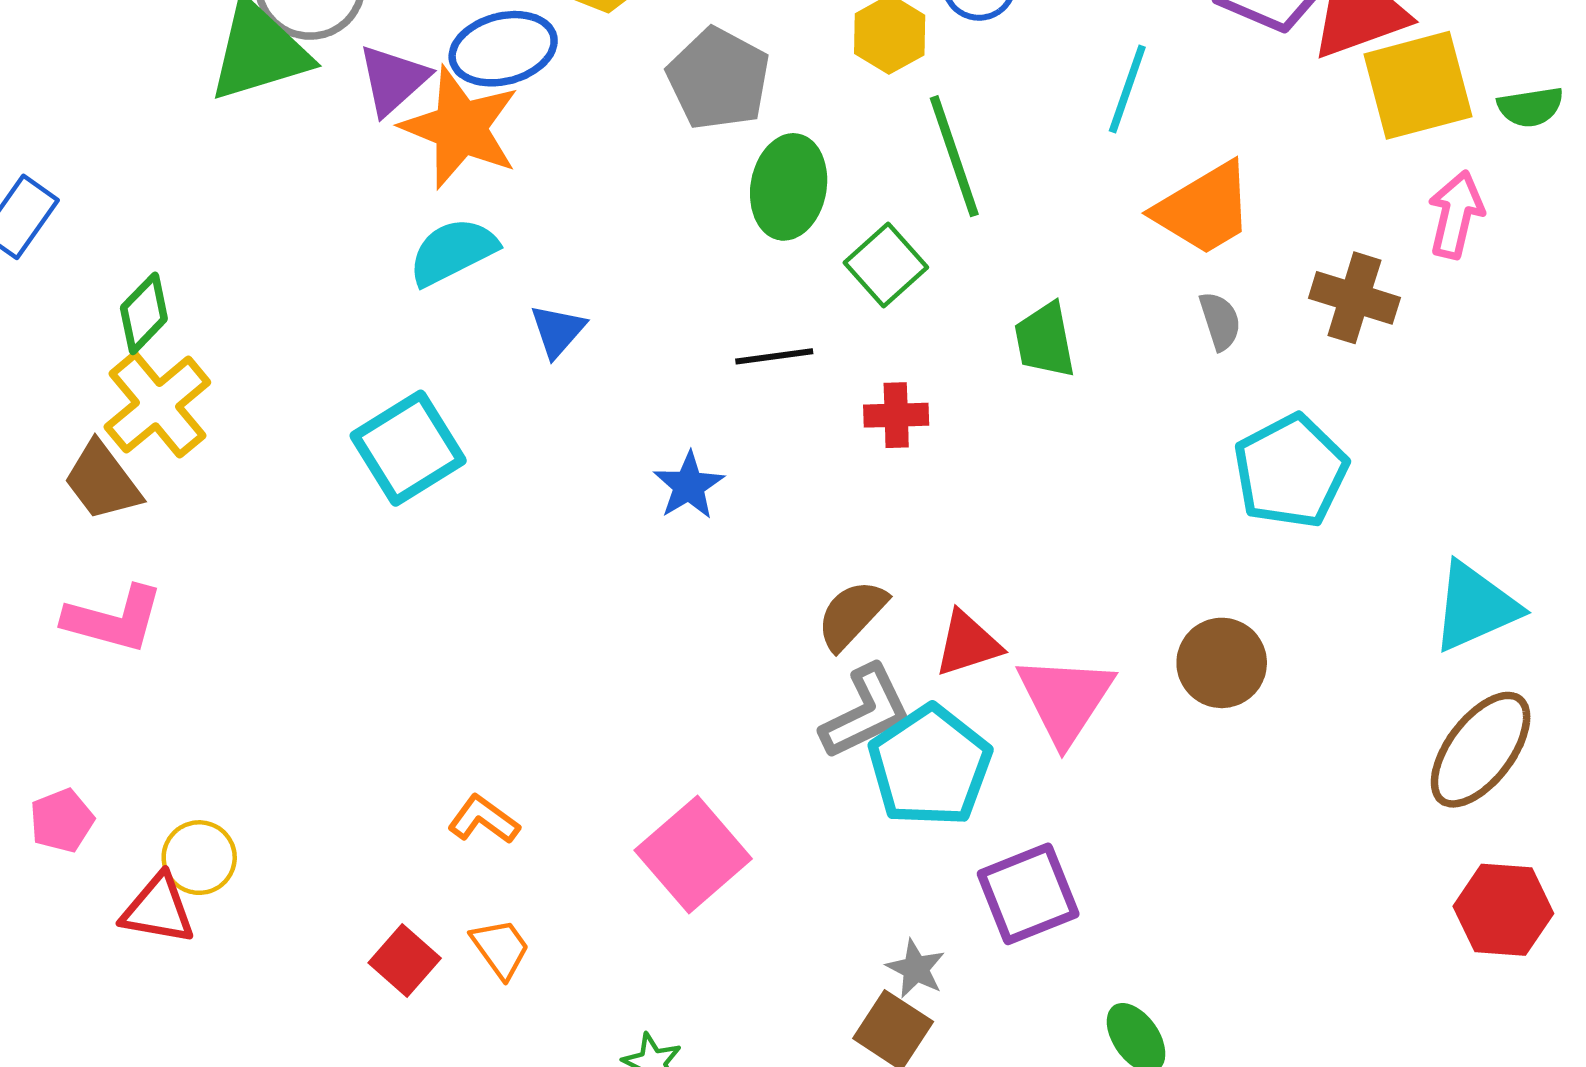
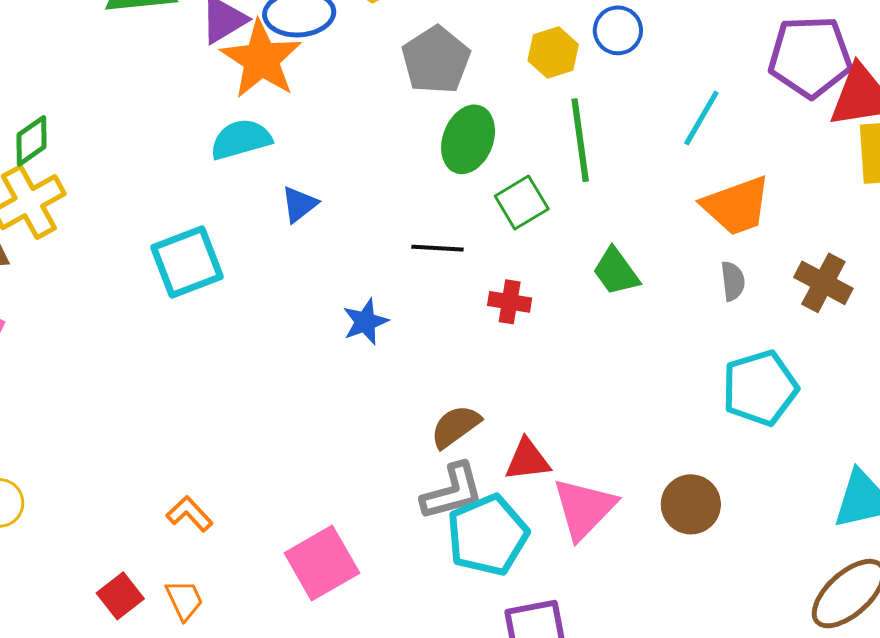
green trapezoid: (1045, 340) -> (616, 272), turned -36

